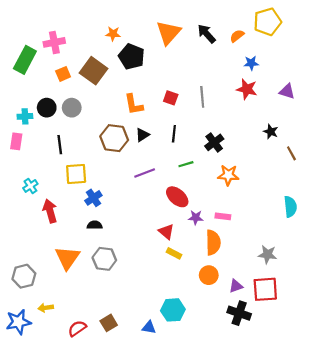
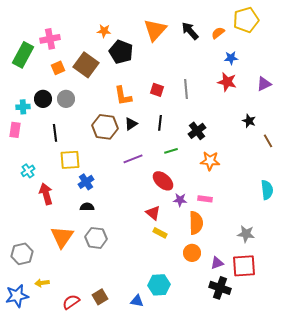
purple triangle: (287, 91) -> (264, 84), turned -42

